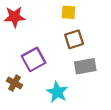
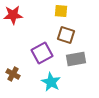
brown square: (74, 39) -> (66, 35), turned 36
purple square: (34, 59) -> (42, 53), moved

